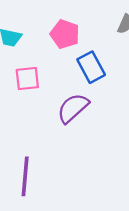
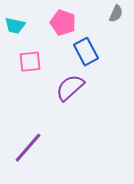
purple line: (25, 176) -> (28, 148), turned 36

